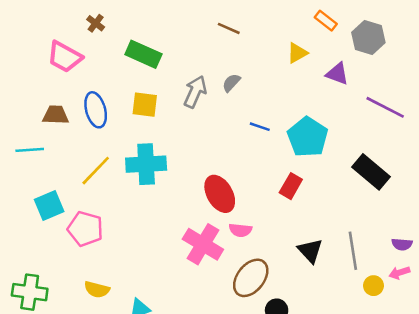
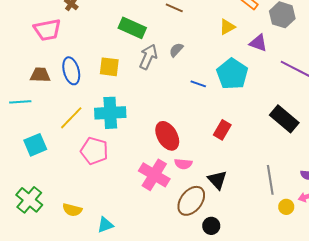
green rectangle: (143, 54) -> (132, 28), moved
pink trapezoid: (65, 57) -> (47, 30), turned -40
cyan pentagon: (308, 137) -> (232, 74), moved
pink pentagon: (85, 229) -> (94, 151), moved
black triangle: (310, 251) -> (217, 180), moved
green cross: (30, 292) -> (29, 200), moved, turned 32

